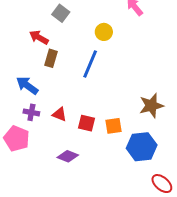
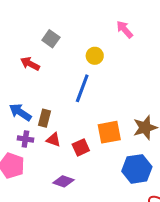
brown rectangle: (51, 58) -> (44, 118), moved
red square: (86, 123) -> (81, 147), turned -36
orange square: (114, 126) -> (109, 132), moved, size x1.4

